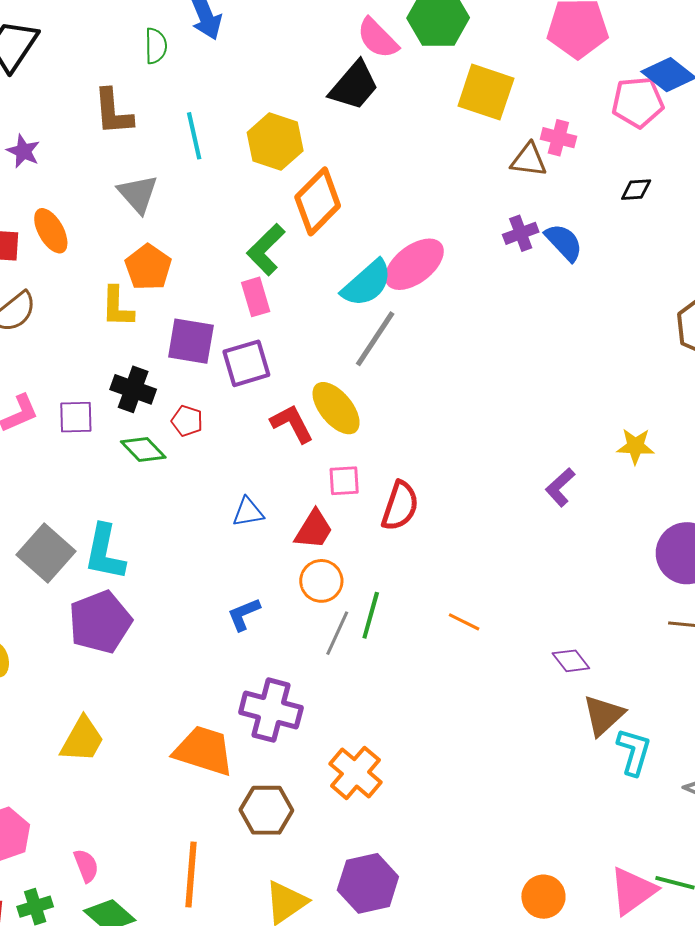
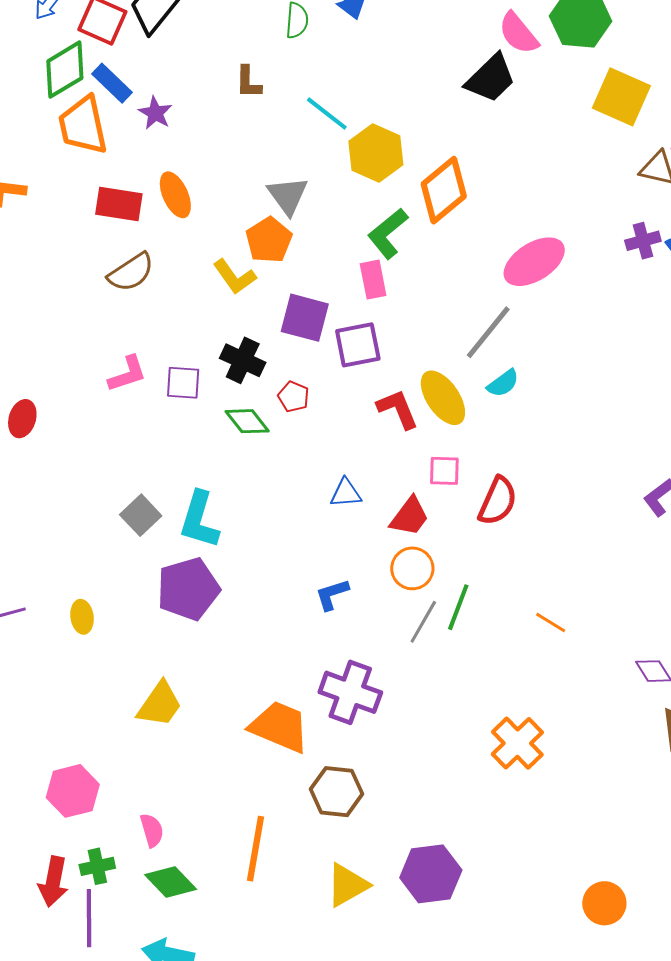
brown L-shape: (113, 112) -> (248, 82), size x0.7
cyan line: (194, 136) -> (327, 114), turned -45
yellow hexagon: (275, 142) -> (376, 153), moved
gray triangle: (138, 194) -> (288, 196), moved
cyan semicircle: (367, 283) -> (503, 383), moved, size x0.6
yellow L-shape: (117, 307) -> (235, 277), turned -42
gray square: (46, 553) -> (141, 515), size x0.7
orange cross: (356, 773) -> (517, 743), moved

